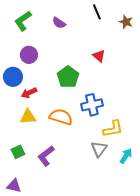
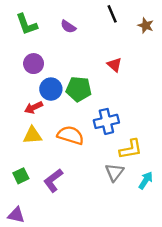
green L-shape: (23, 21) -> (27, 24), turned -75
blue circle: (13, 77) -> (51, 89), moved
green pentagon: (68, 77) -> (79, 89), turned -30

